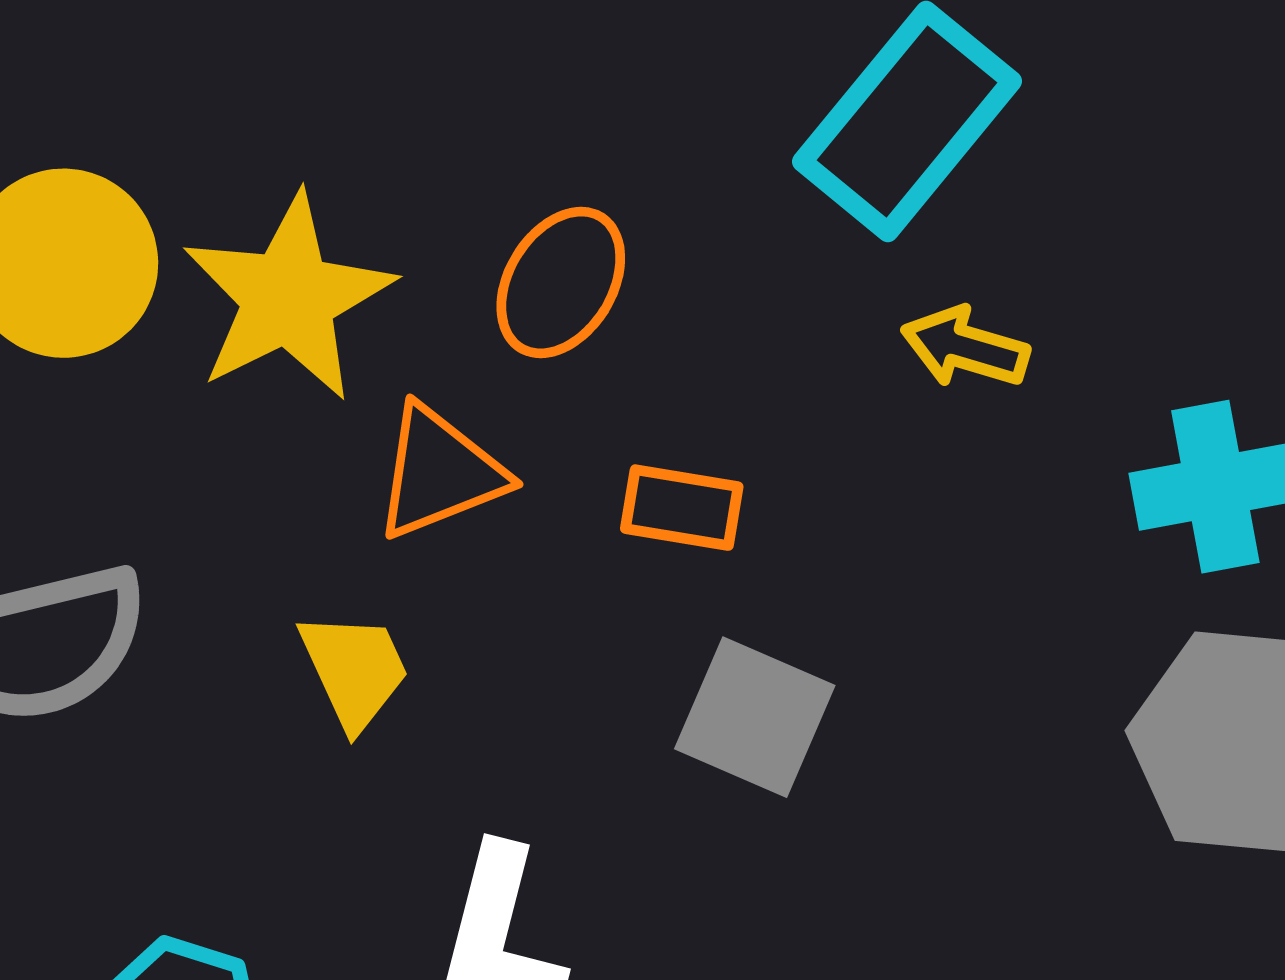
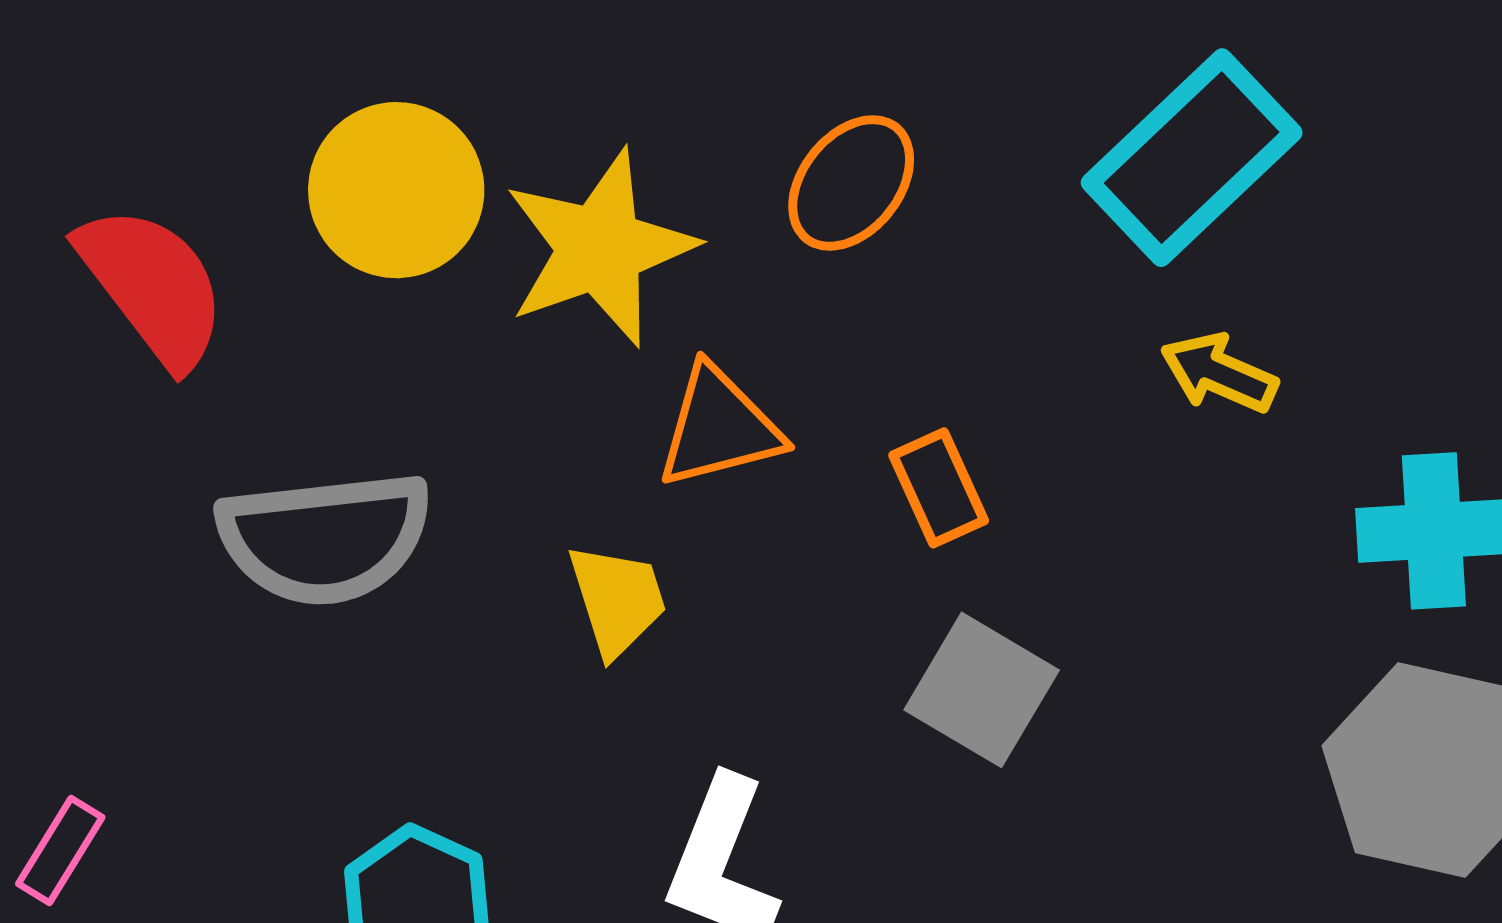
orange ellipse: (561, 282) -> (851, 183), moved
orange rectangle: (682, 508) -> (939, 488), turned 49

